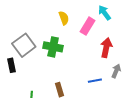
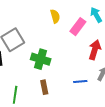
green cross: (53, 47) -> (41, 59), moved

